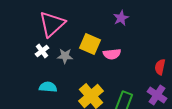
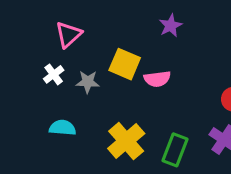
pink triangle: (52, 24) -> (68, 34), size x0.7

